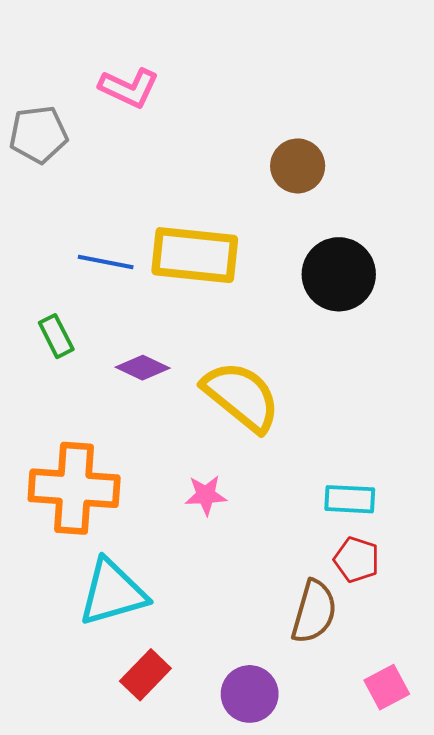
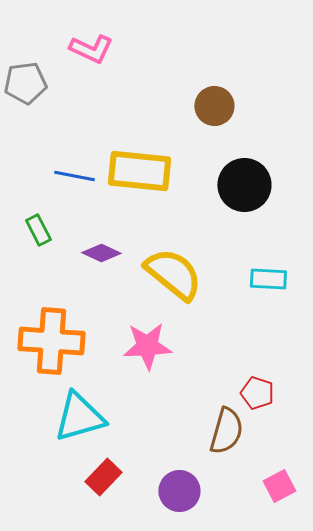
pink star: (206, 495) -> (147, 346), size x1.6
cyan rectangle: (350, 499) -> (268, 279), moved

